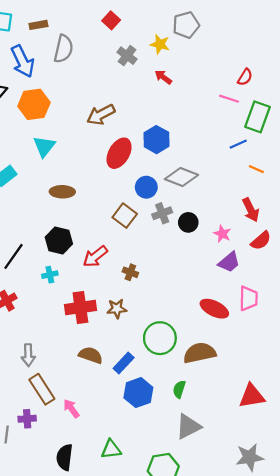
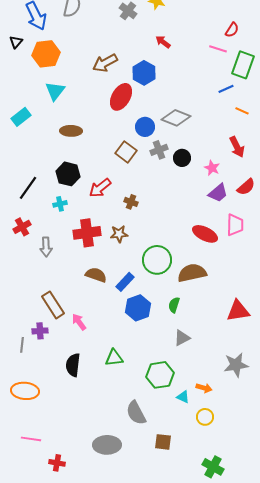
red arrow: (163, 77) -> (163, 42), moved
blue hexagon: (156, 140) -> (144, 73), moved
red semicircle: (261, 241) -> (246, 187), moved
gray arrow: (28, 355) -> (46, 247), moved
gray triangle: (188, 427) -> (182, 338), size x0.7

